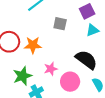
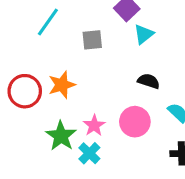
black semicircle: (86, 60) -> (149, 81), size x0.6
pink star: (51, 69) -> (94, 125), moved

